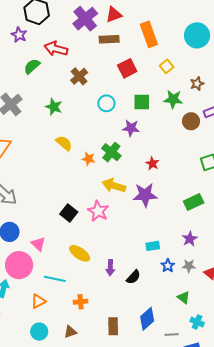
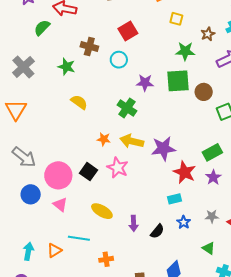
yellow square: (167, 66) -> (176, 19), turned -32
red square: (127, 68) -> (128, 31), moved
brown cross: (79, 76) -> (89, 46), moved, turned -30
green square: (142, 102) -> (178, 81), moved, size x1.4
brown circle: (191, 121) -> (204, 92), moved
orange star: (89, 159) -> (104, 139), moved
red star: (152, 163) -> (185, 172), moved, size x1.6
purple star: (190, 239) -> (213, 177), moved
pink circle: (19, 265) -> (58, 175), moved
blue star: (168, 266) -> (184, 222), moved
orange triangle: (38, 301) -> (54, 250), moved

